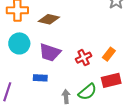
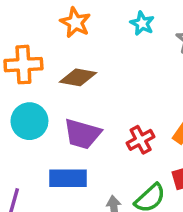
blue rectangle: (40, 78) -> (68, 178), size x1.5

